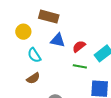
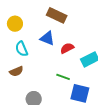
brown rectangle: (49, 17) -> (57, 15), moved
green line: (80, 66) -> (63, 77), moved

